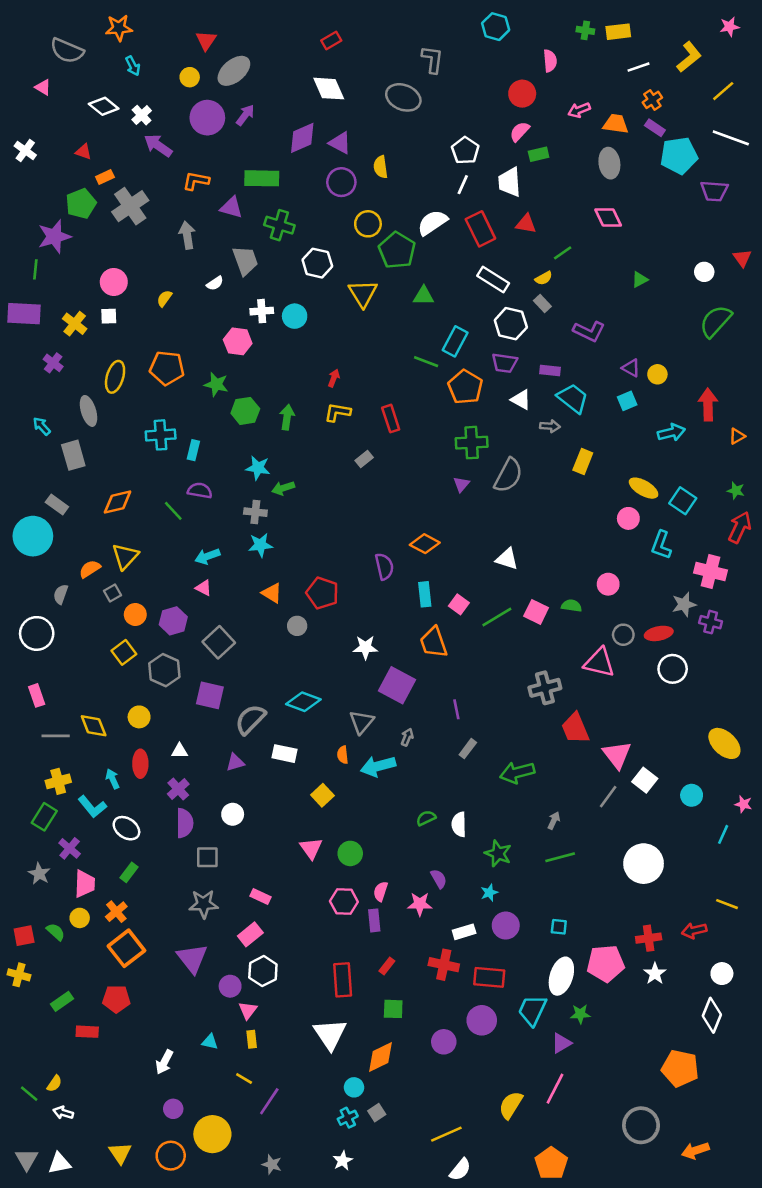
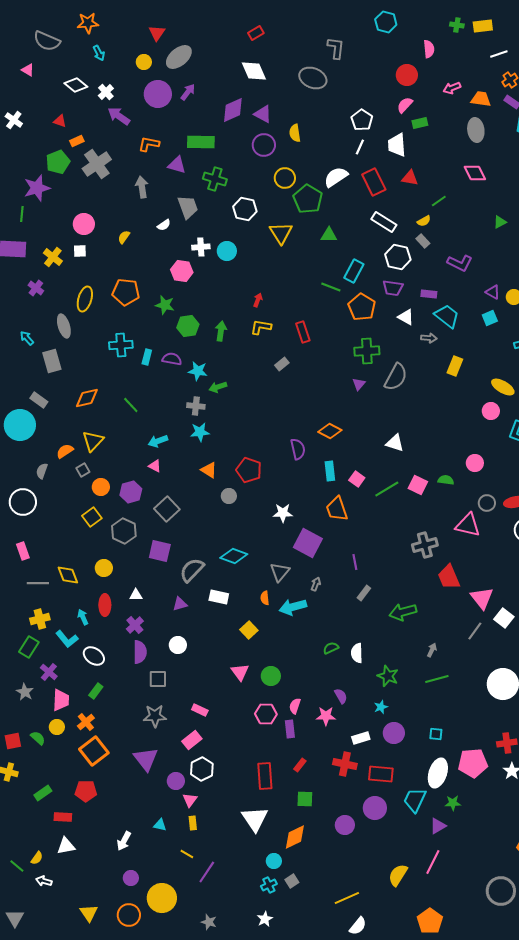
purple semicircle: (200, 491) -> (172, 359), moved
white triangle: (59, 1163) -> (66, 846), moved

